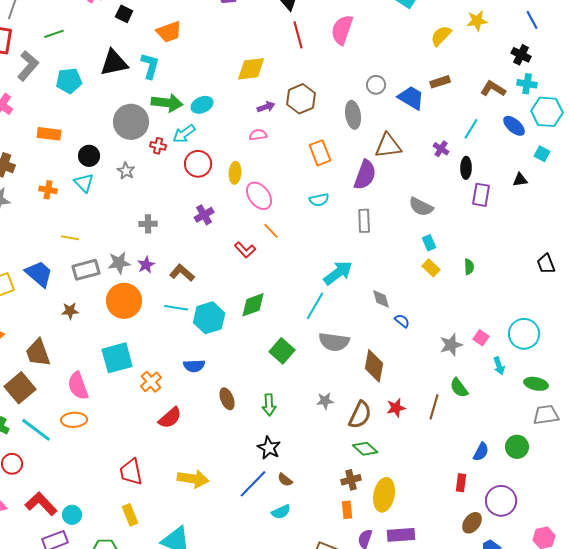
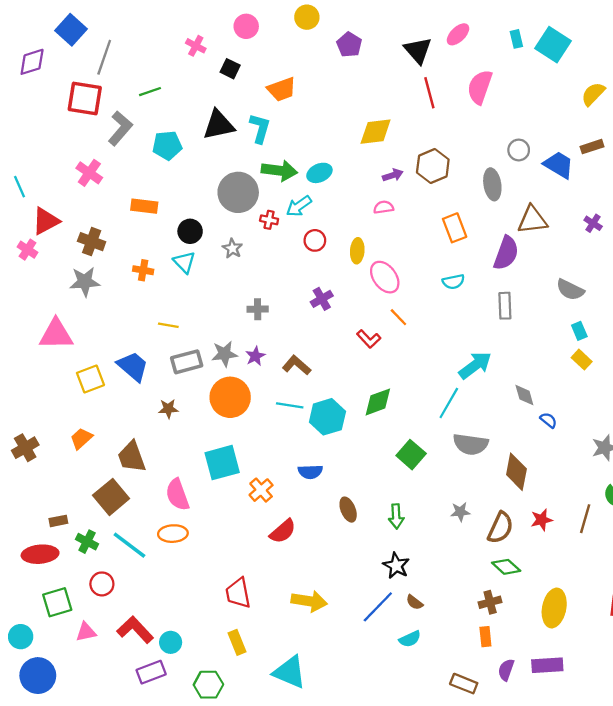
red circle: (198, 164) -> (315, 240), size x0.7
yellow ellipse: (384, 495) -> (554, 608), moved

